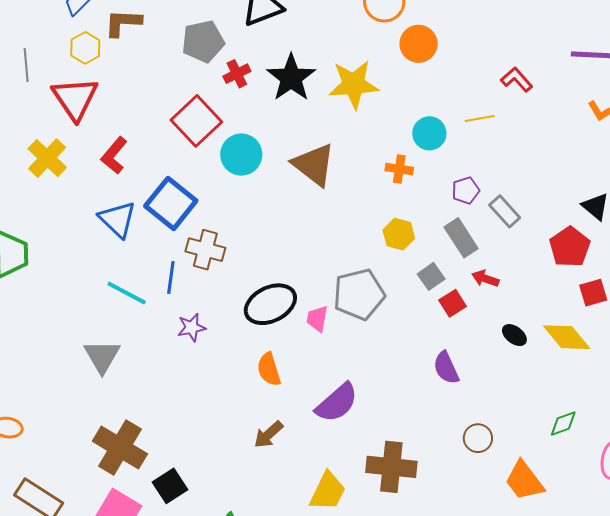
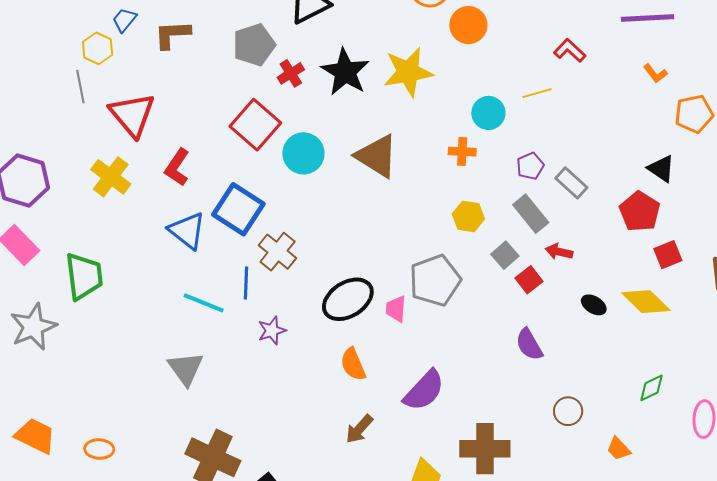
yellow hexagon: (85, 48) -> (98, 48), moved
brown cross: (205, 250) -> (278, 252), turned 30
orange trapezoid: (524, 481) -> (619, 449), size x0.6

